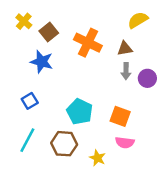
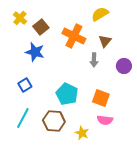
yellow semicircle: (138, 20) -> (100, 14), moved
brown triangle: (125, 49) -> (105, 41), turned -40
gray arrow: (126, 71) -> (94, 60), moved

